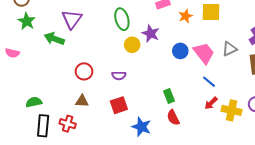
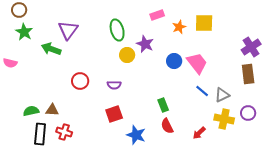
gray triangle: (229, 49) -> (222, 95), moved
brown triangle: (82, 101) -> (52, 110), moved
red arrow: (211, 103) -> (199, 133), moved

